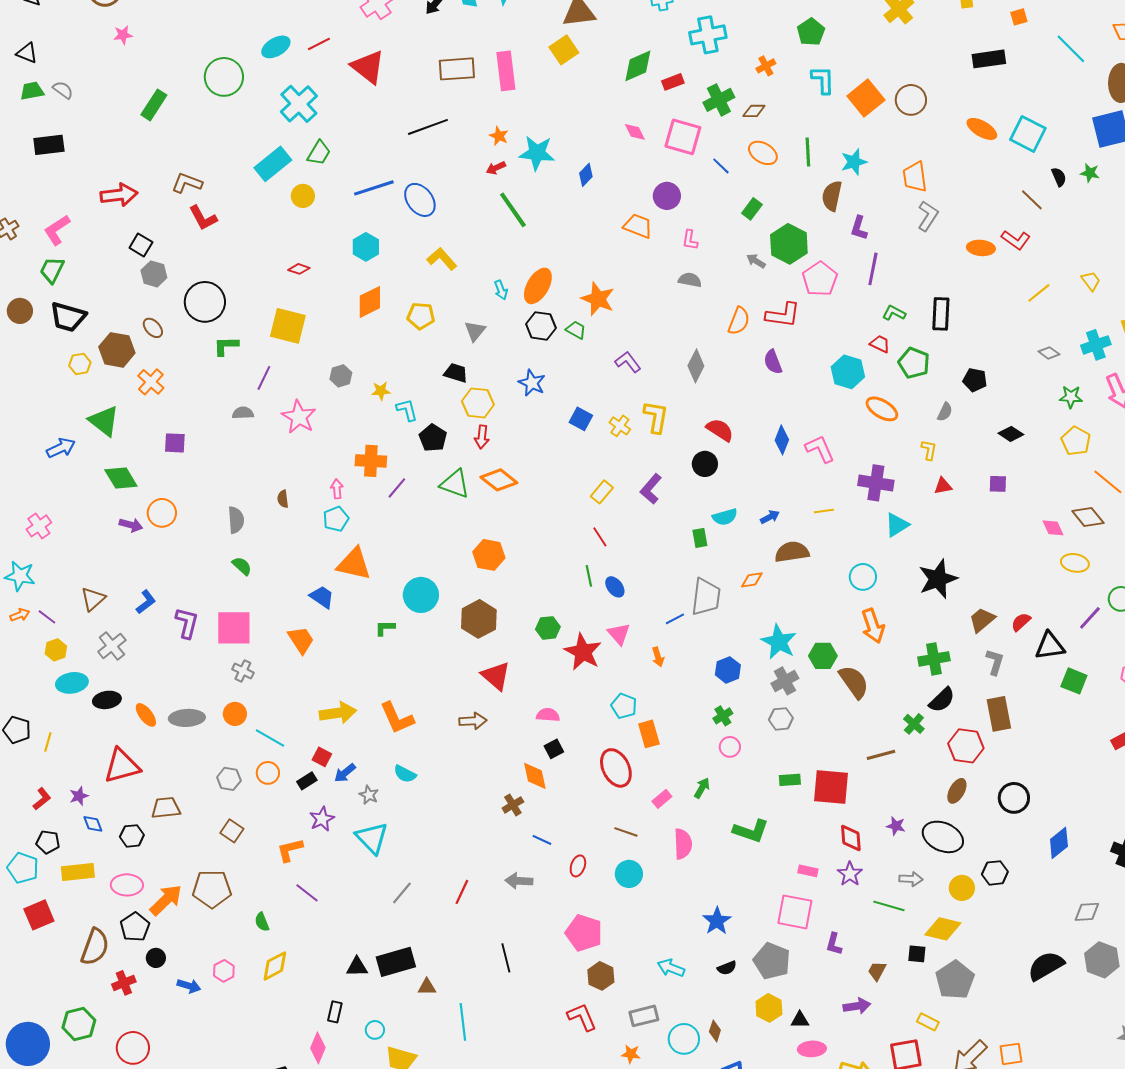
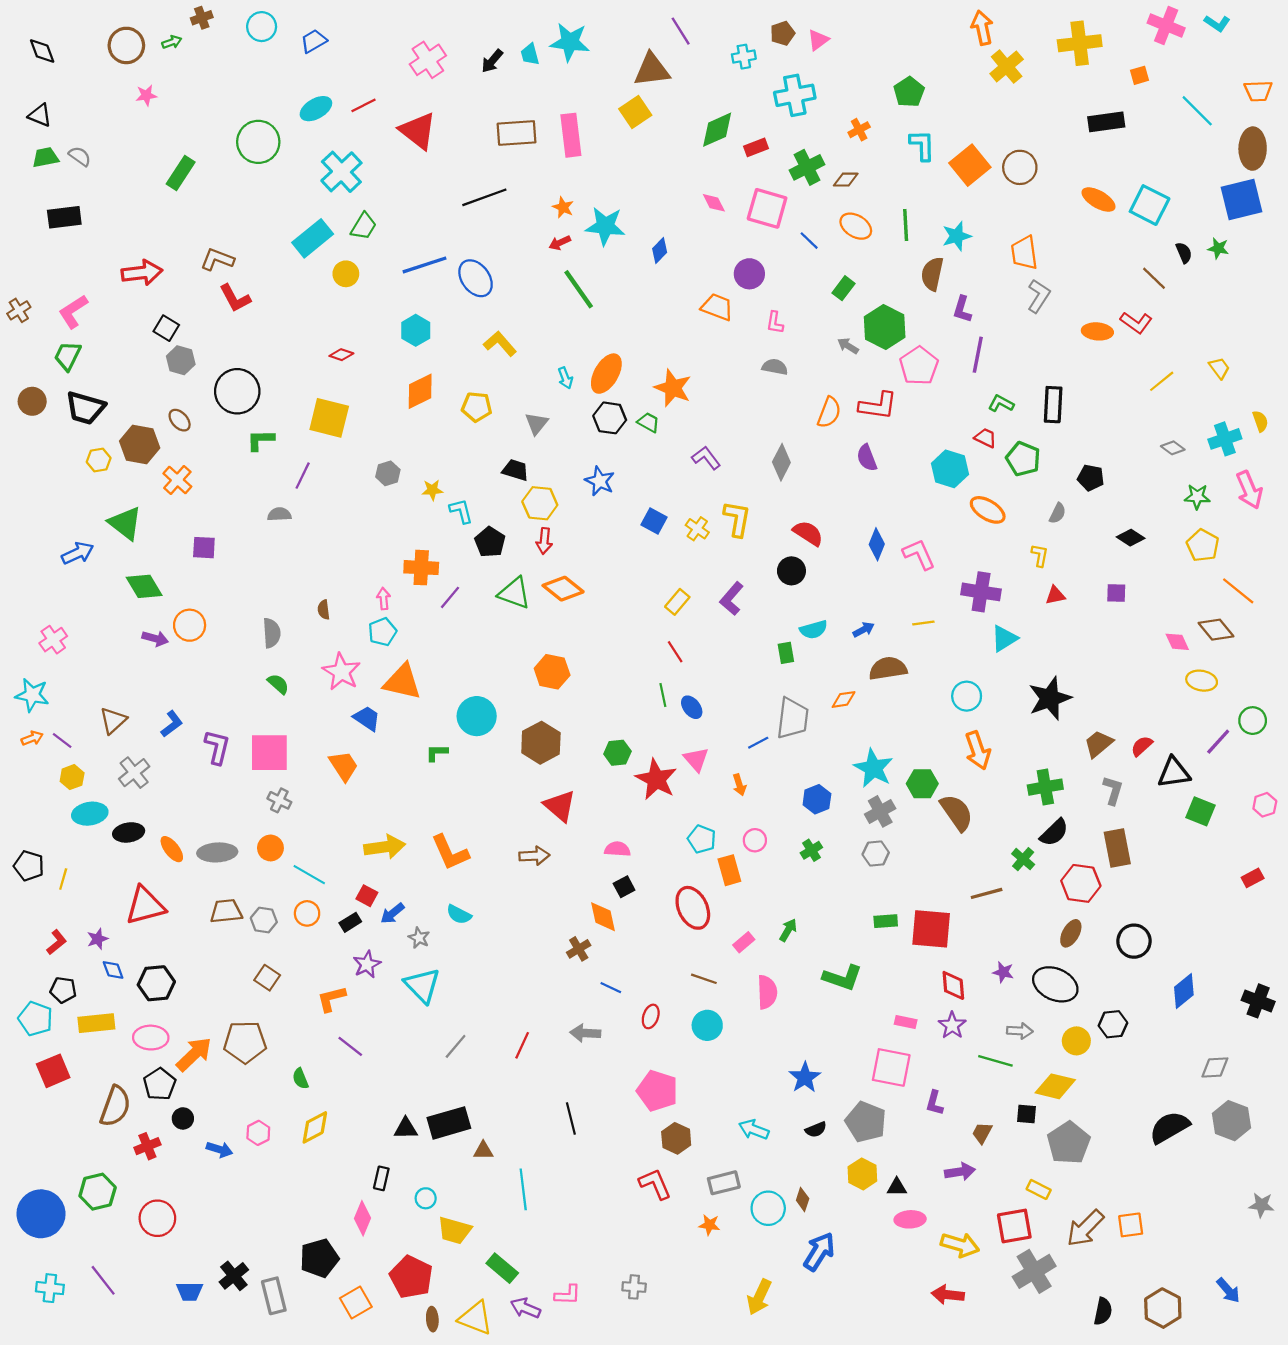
pink star: (299, 417) -> (341, 672), moved
pink circle: (730, 747) -> (755, 840), moved
brown trapezoid: (166, 808) -> (226, 911), moved
black hexagon: (132, 836) -> (156, 983), size x1.4

